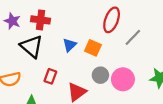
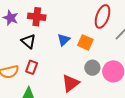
black triangle: (32, 46) -> (28, 41), size x0.7
red rectangle: (50, 76) -> (32, 67), moved

